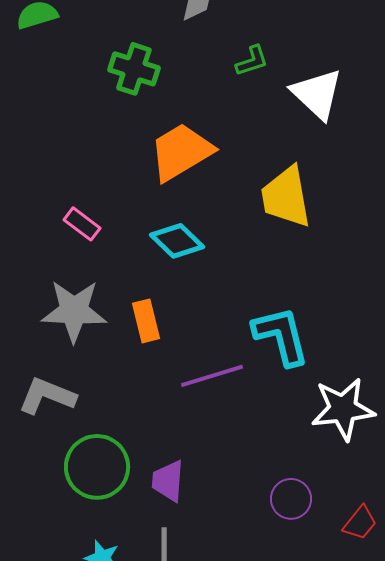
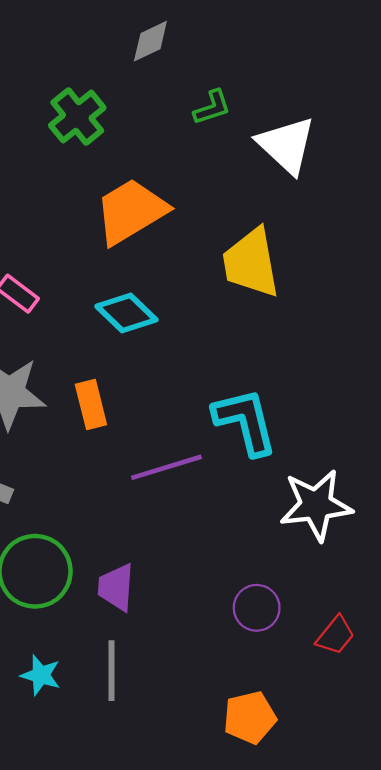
green cross: (134, 69) -> (77, 117), turned 33

